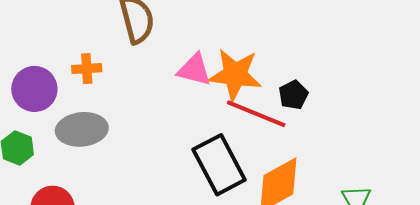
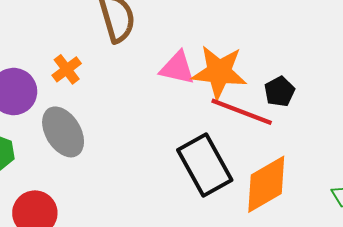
orange cross: (87, 69) -> (67, 69), turned -32
gray ellipse: (82, 129) -> (63, 132), turned 66

